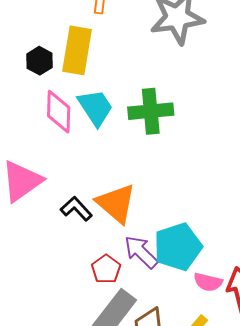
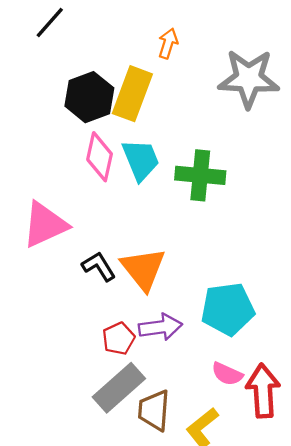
black hexagon: (40, 61) -> (89, 97), size x1.6
cyan pentagon: (178, 247) -> (228, 309), moved
purple arrow: (141, 252) -> (160, 327), turned 117

